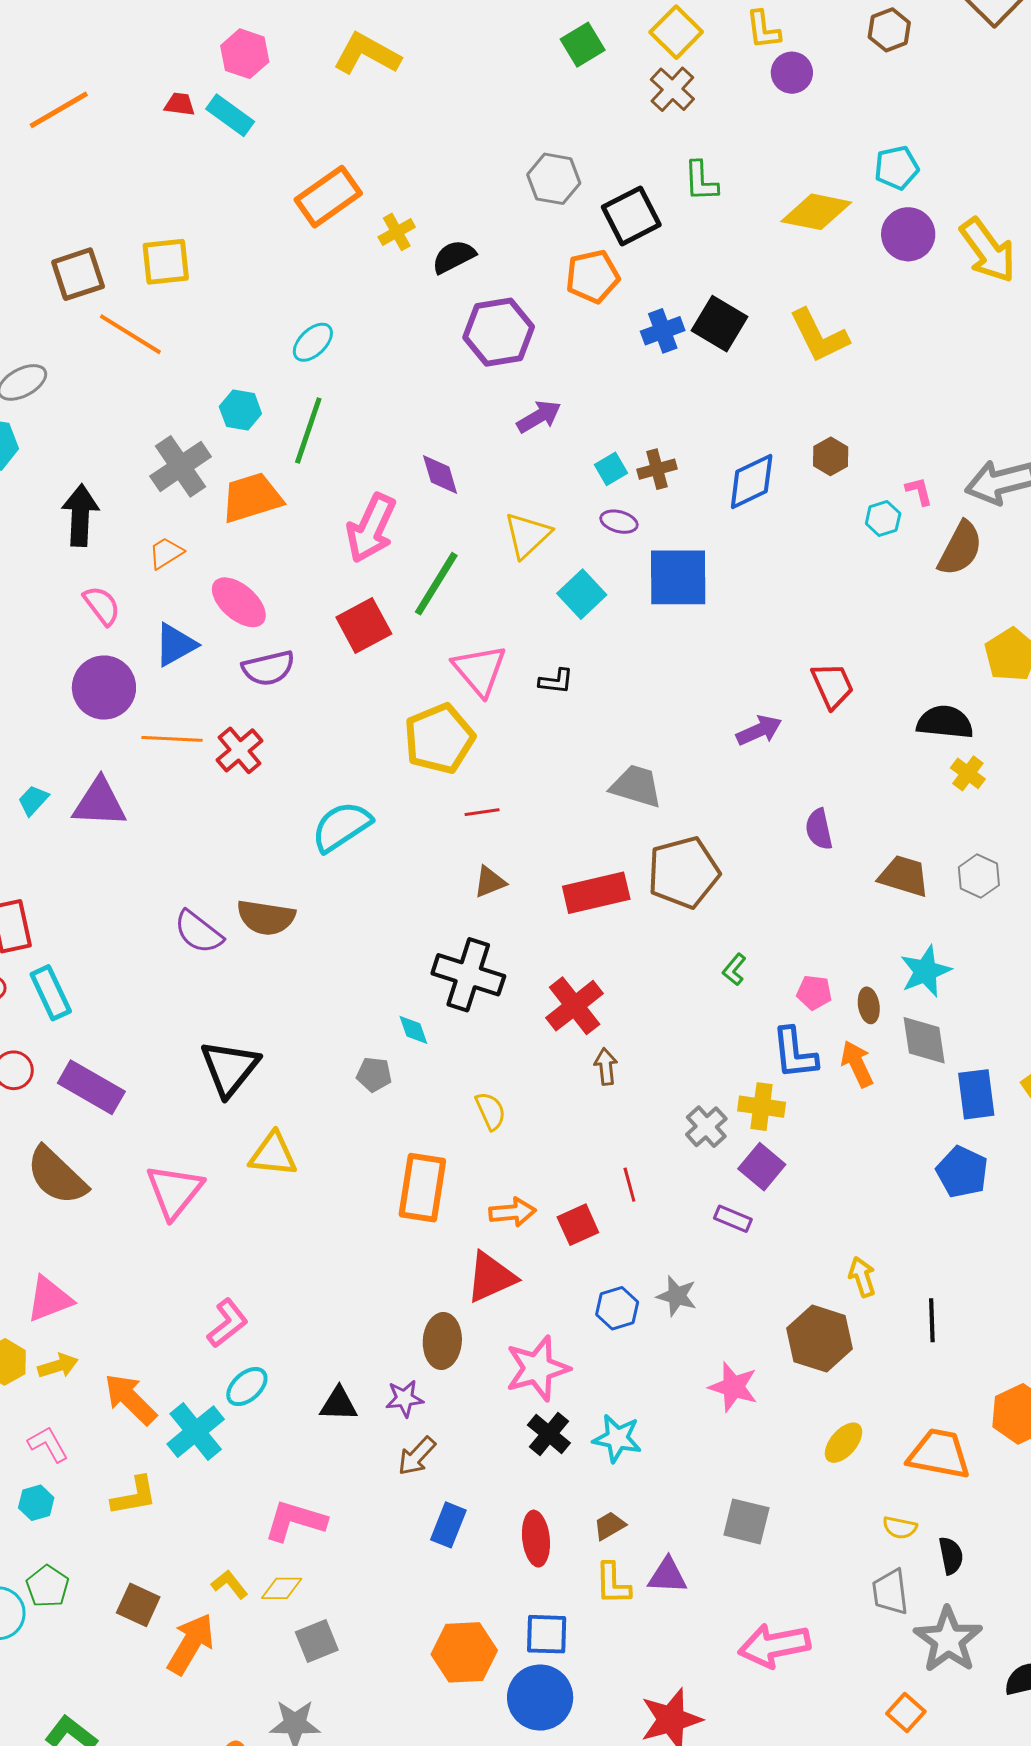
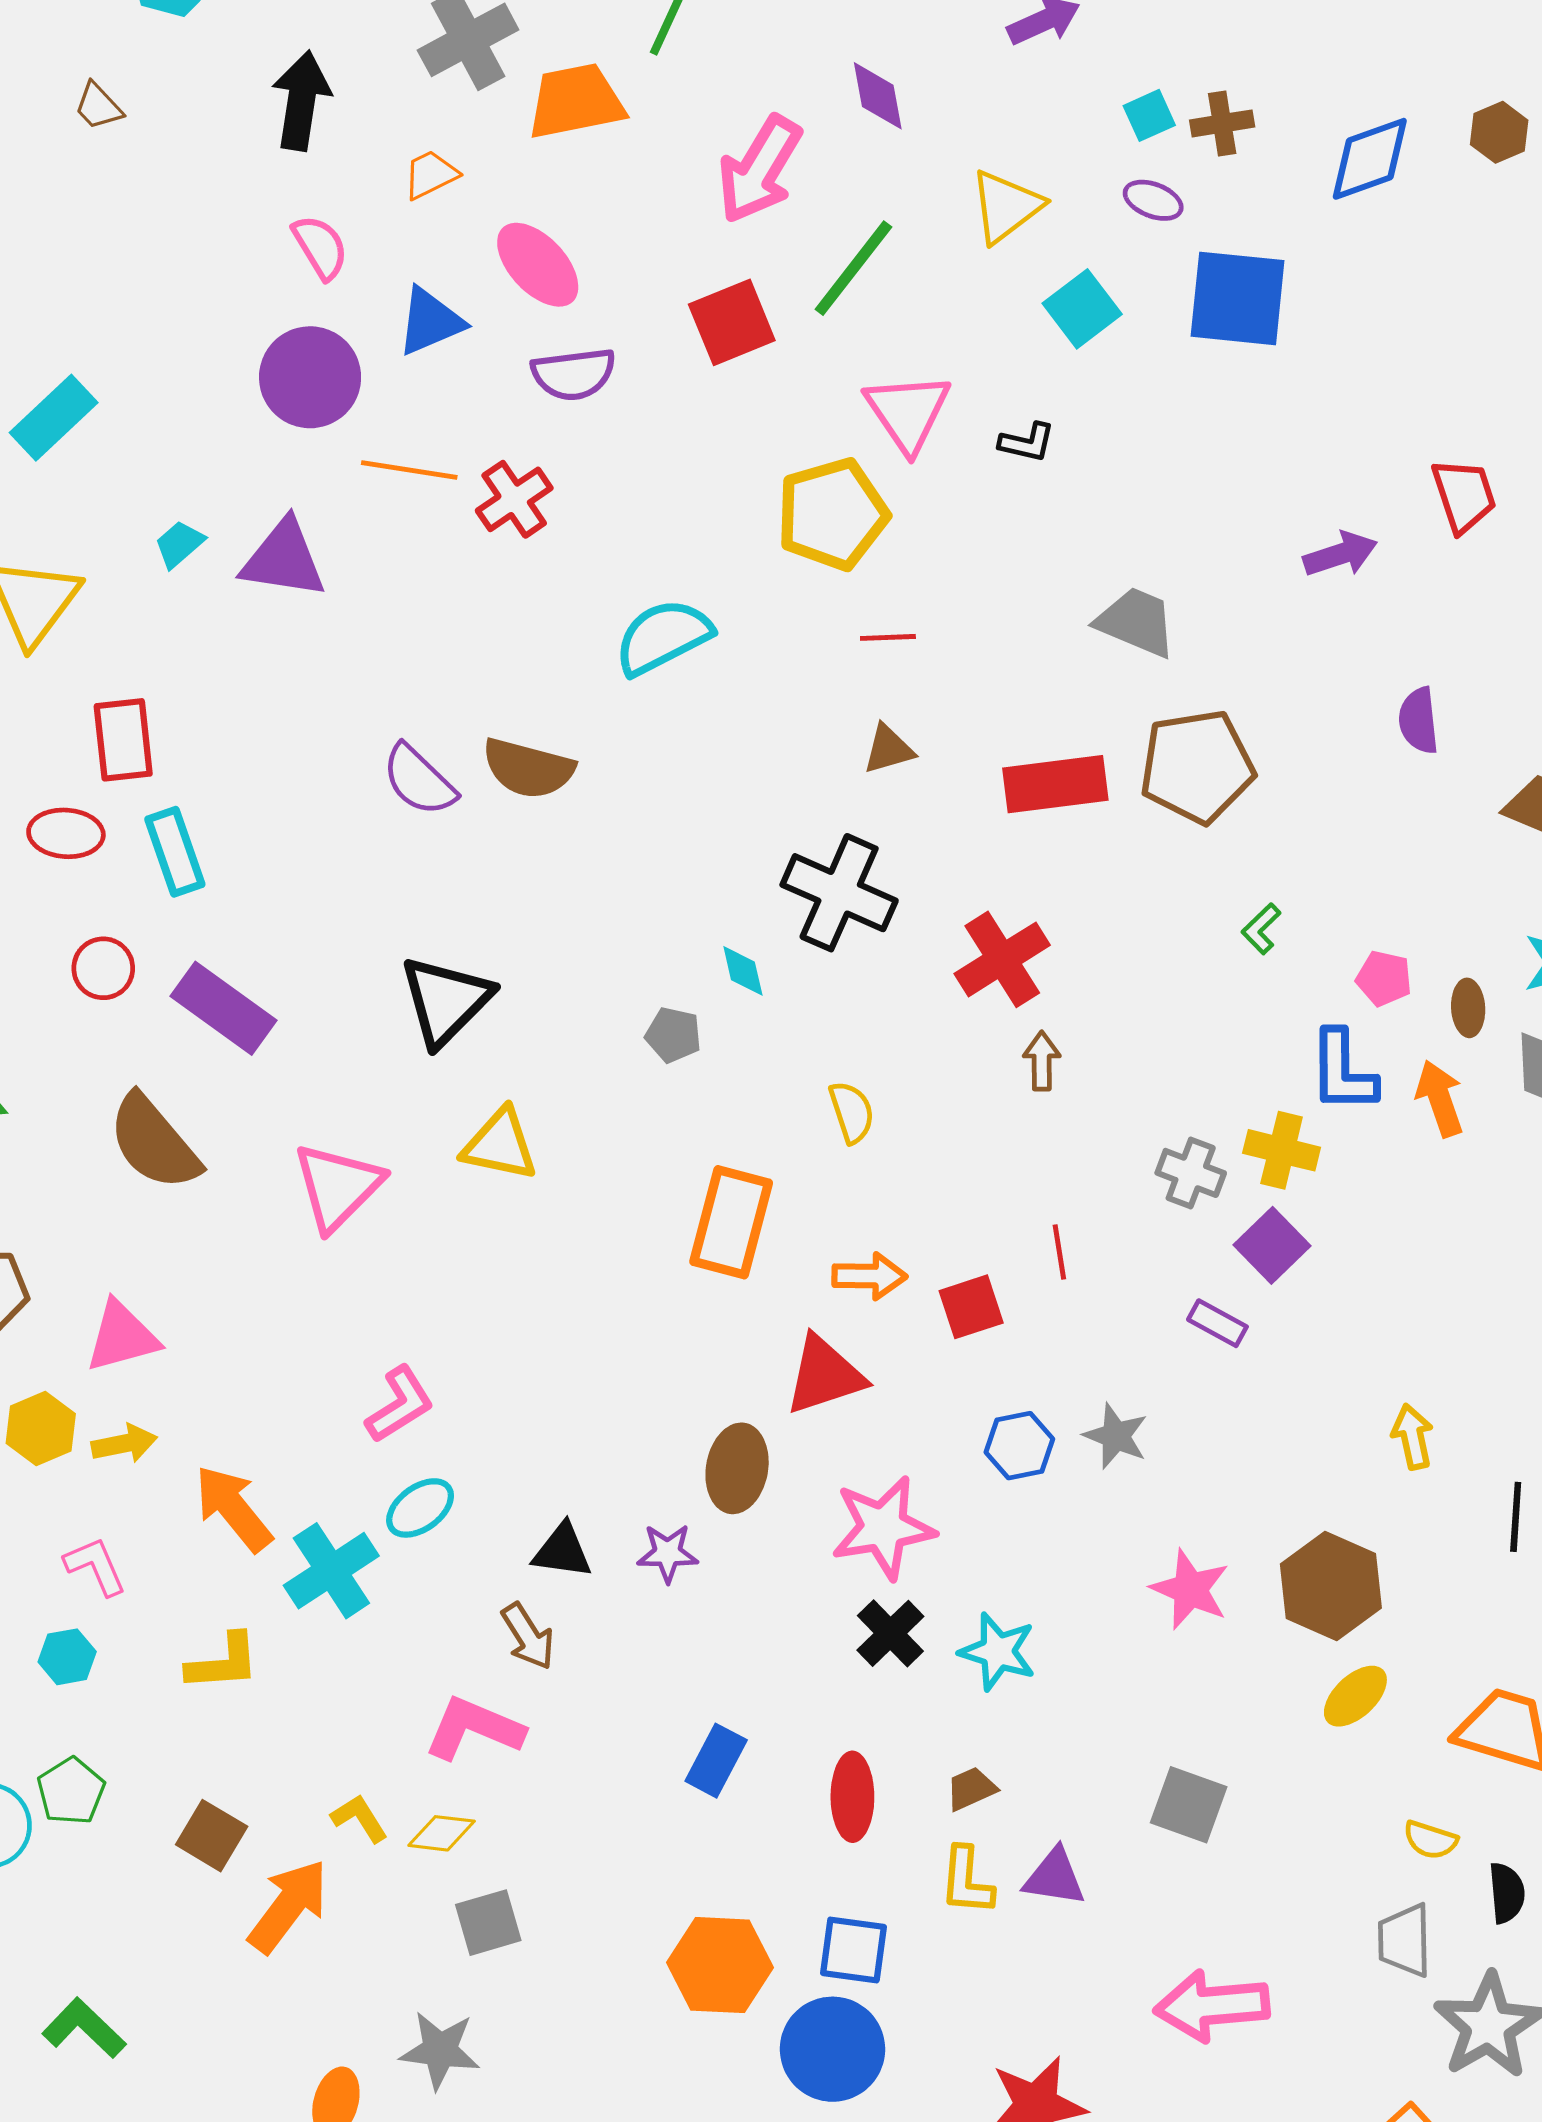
gray cross: (706, 1127) -> (1191, 1173), turned -33
brown hexagon: (819, 1339) -> (1331, 1586), moved
brown arrow: (417, 1456) -> (528, 1636), moved, turned -81

